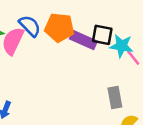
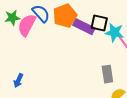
orange pentagon: (59, 28) -> (65, 16), turned -30

